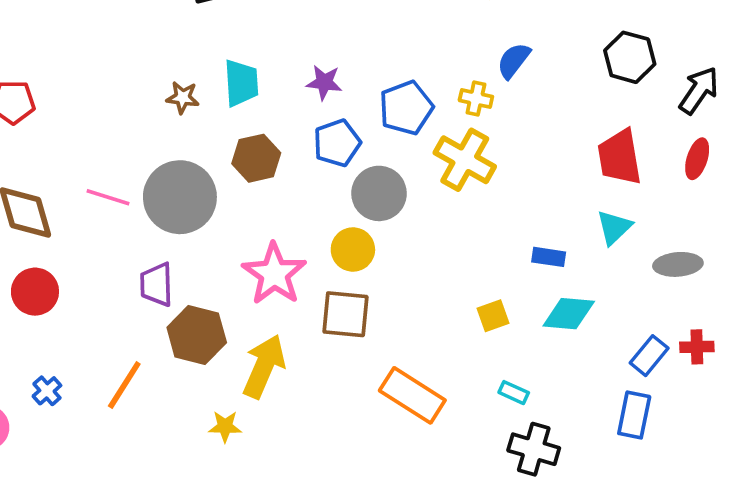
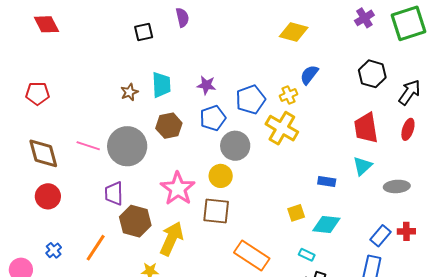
brown star: (183, 97) -> (129, 92), turned -30
yellow cross: (476, 99) -> (288, 95), turned -36
cyan diamond: (569, 314) -> (326, 224), moved

